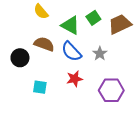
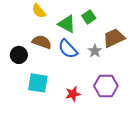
brown trapezoid: (120, 24) -> (114, 38), moved
red star: (75, 79) -> (73, 94), moved
cyan square: (40, 87) -> (38, 83), size x1.5

